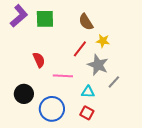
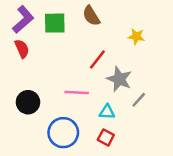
brown semicircle: (86, 22) -> (91, 16), moved
yellow star: (103, 41) -> (136, 37), moved
red semicircle: (39, 60) -> (22, 49), moved
black circle: (24, 94) -> (28, 102), moved

